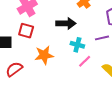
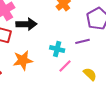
black arrow: (66, 23) -> (26, 24), moved

